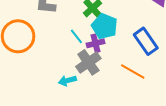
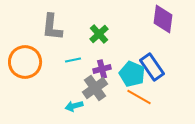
cyan pentagon: (105, 26) -> (132, 74), moved
cyan line: (76, 36) -> (73, 60), moved, turned -63

